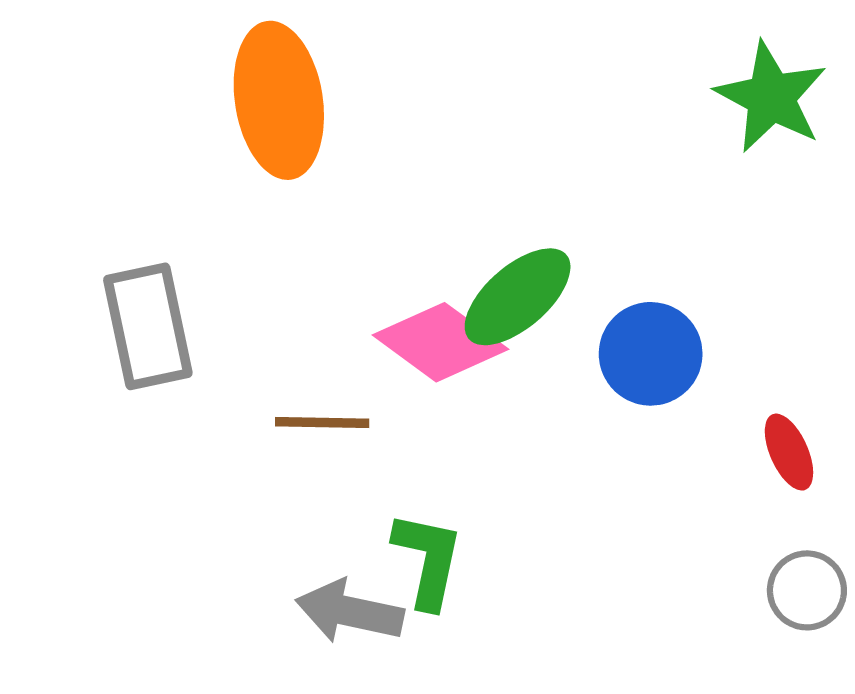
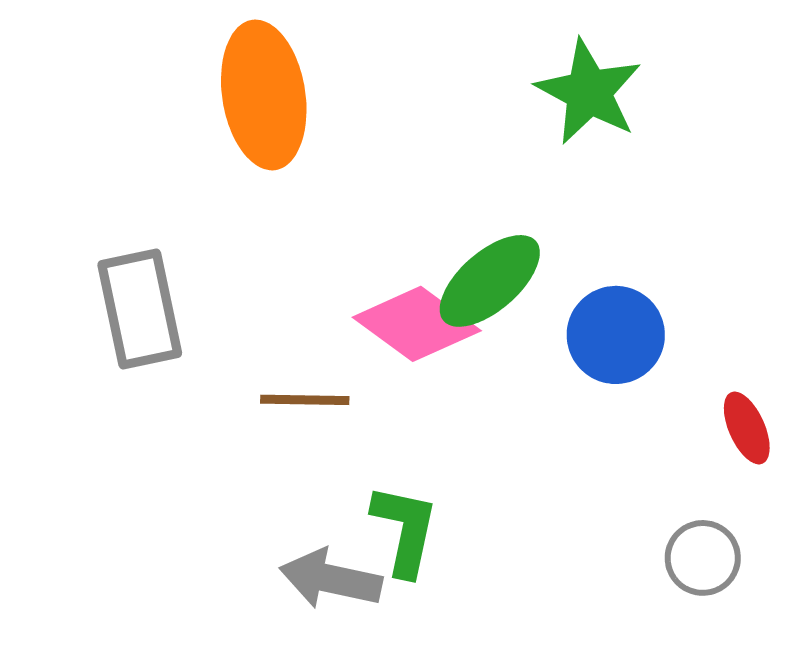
green star: (771, 97) -> (589, 92), moved
gray circle: (807, 590) -> (703, 558), moved

